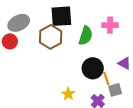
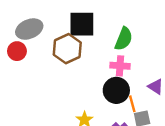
pink cross: (110, 25) -> (120, 66), moved
green semicircle: (86, 36) -> (124, 39), moved

